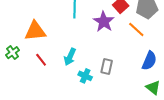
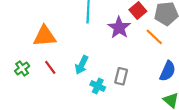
green cross: (13, 53) -> (22, 68), moved

